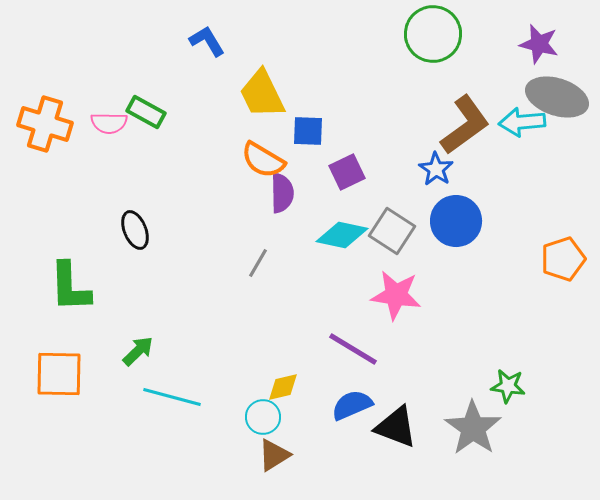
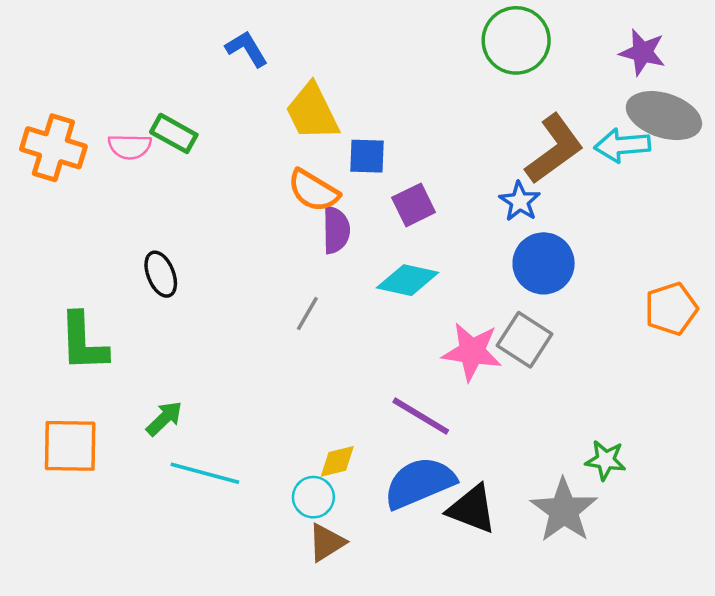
gray square: (392, 231) -> (524, 340), moved
blue semicircle: (352, 405) -> (420, 483), size x1.5

